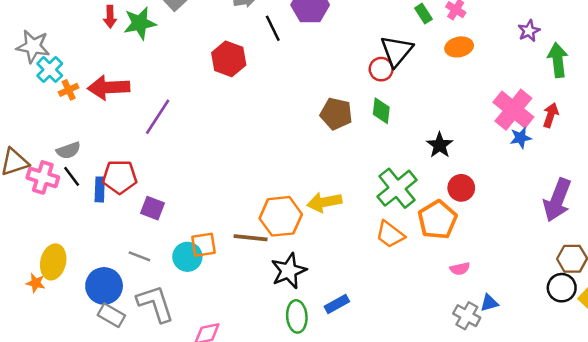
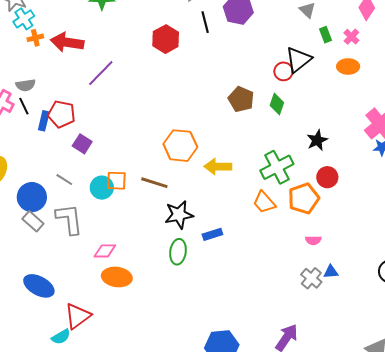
orange hexagon: (281, 216) -> (180, 146), moved
blue rectangle: (337, 304) -> (212, 234), moved

